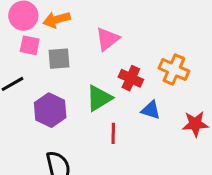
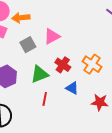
gray square: (59, 59) -> (28, 45), moved, turned -35

